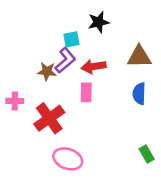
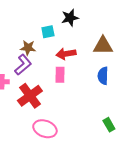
purple L-shape: (65, 60) -> (23, 65), moved
brown star: (47, 71) -> (28, 48), moved

